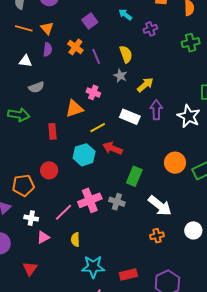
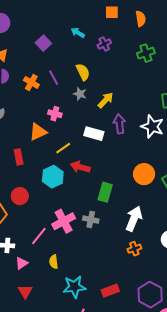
orange cross: (75, 47) -> (31, 82), moved
white arrow: (160, 206) -> (134, 219), turned -100
red triangle: (30, 269) -> (25, 291), moved

